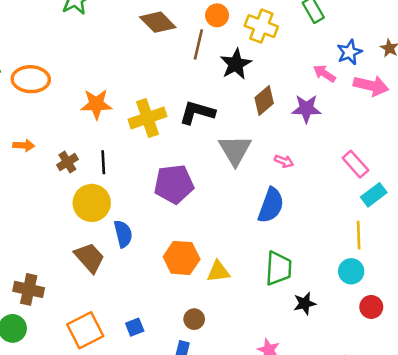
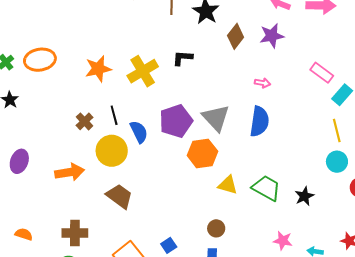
black L-shape: (197, 112) -> (183, 58), size x0.7
orange arrow: (24, 145) -> (70, 172), moved, size x1.6
gray triangle: (235, 150) -> (216, 118), moved
blue semicircle: (123, 234) -> (139, 132), moved
orange hexagon: (182, 258) -> (202, 153), moved
green trapezoid: (279, 268) -> (266, 188), moved, turned -52
yellow triangle: (218, 271) -> (228, 185), turned 35

